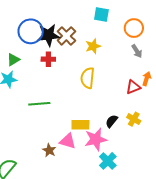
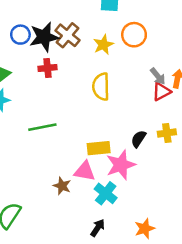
orange circle: (134, 28) -> (134, 35), moved
blue circle: (31, 31) -> (20, 35), size x0.6
gray arrow: (137, 51) -> (158, 76), moved
yellow cross: (134, 119) -> (167, 133), turned -32
cyan cross: (108, 161) -> (106, 193), moved

